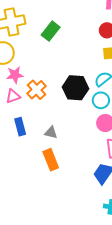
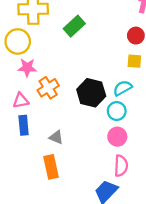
pink triangle: (13, 96) -> (21, 101), moved

